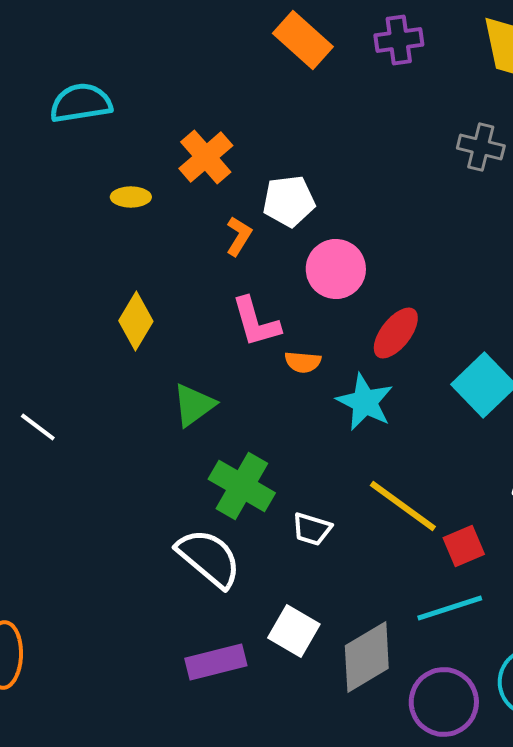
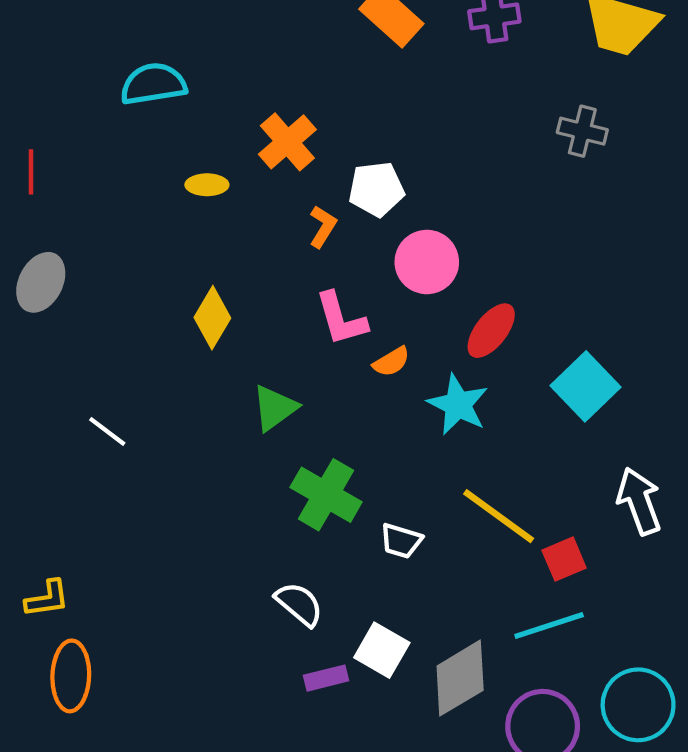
orange semicircle: (303, 362) -> (391, 362), turned -36
white semicircle: (209, 558) -> (299, 604), moved, size x0.7
purple rectangle: (216, 662) -> (326, 678), moved, size x0.7

